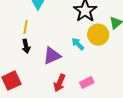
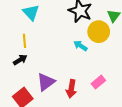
black arrow: (26, 46) -> (20, 60), moved, turned -96
purple triangle: (52, 56) -> (46, 82), moved

